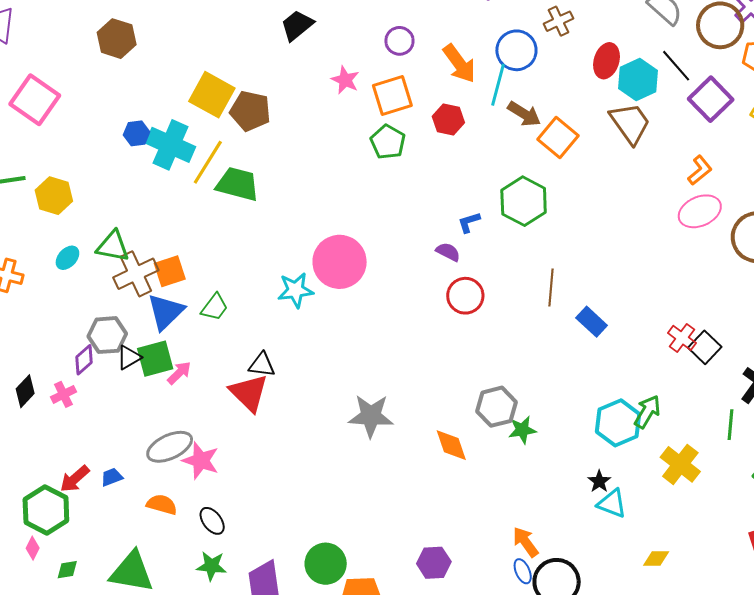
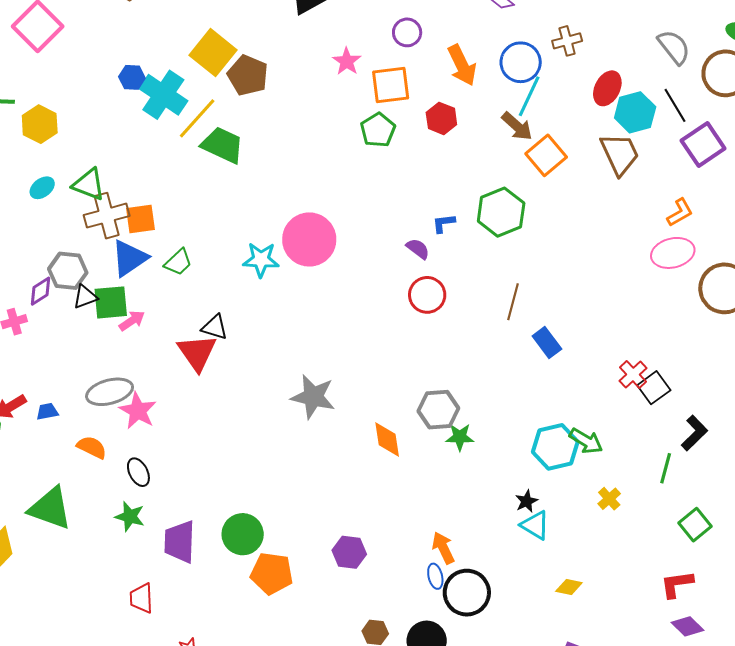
cyan line: (498, 85) -> (529, 96), moved
green arrow: (647, 412) -> (586, 441), turned 80
yellow cross: (680, 464) -> (609, 499), size x0.6

